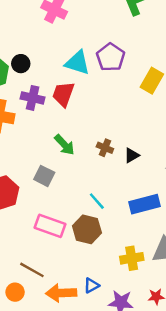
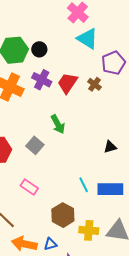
cyan triangle: (78, 63) -> (87, 39), moved
brown cross: (105, 148) -> (94, 84), moved
cyan line: (97, 201) -> (84, 185), moved
pink rectangle: (50, 226) -> (29, 187), size x0.7
brown hexagon: (87, 229) -> (63, 215), moved

